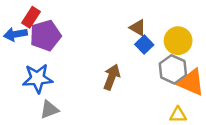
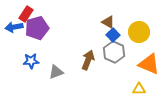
gray hexagon: (173, 69) -> (114, 52), moved
blue star: (38, 78) -> (31, 61), size x0.7
gray triangle: (49, 110) -> (56, 72), moved

